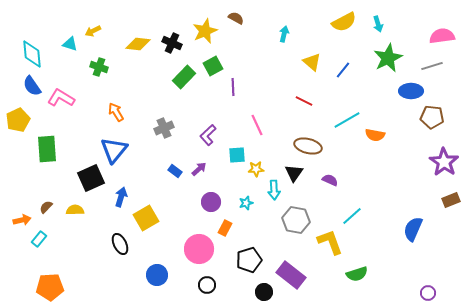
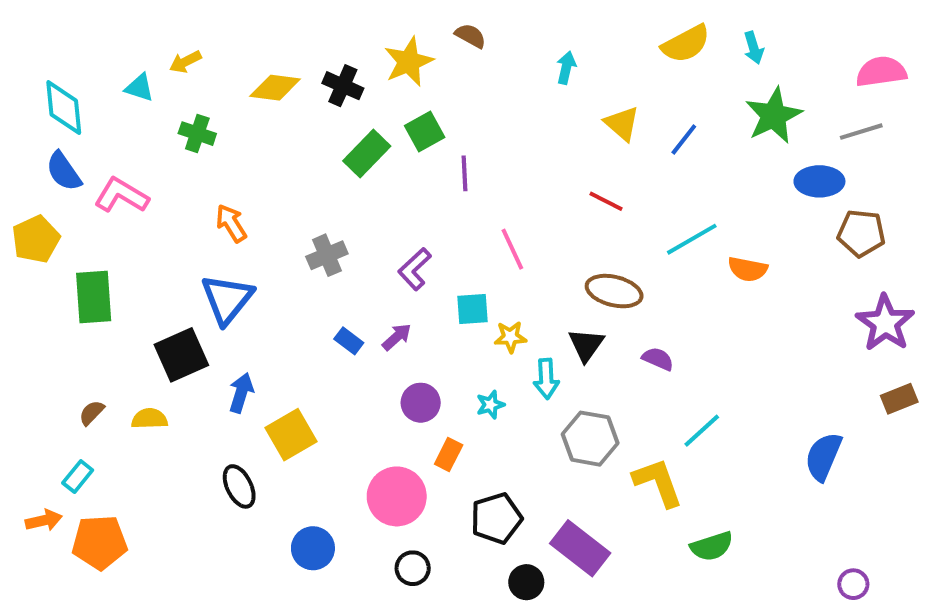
orange arrow: (22, 220) -> (44, 520), moved
orange pentagon: (50, 287) -> (100, 542), moved

